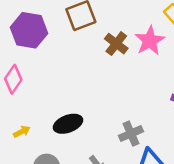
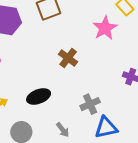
brown cross: (116, 44) -> (68, 58), moved

